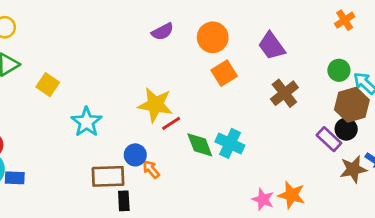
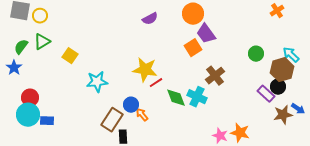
orange circle: (213, 37) -> (193, 14), moved
purple trapezoid: (272, 46) -> (206, 34), moved
green circle: (339, 70) -> (256, 54), moved
brown cross: (284, 93) -> (215, 76), moved
cyan star: (86, 122) -> (97, 82), turned 30
brown rectangle: (108, 176) -> (112, 120), turned -55

